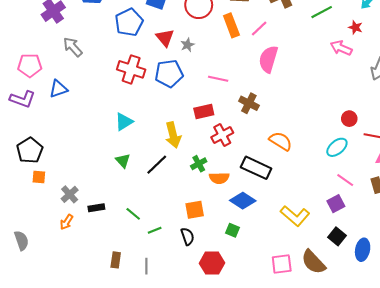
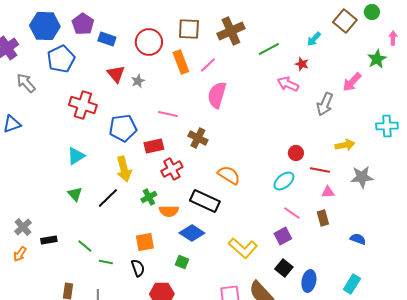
blue pentagon: (129, 22) -> (61, 59), moved
blue pentagon: (169, 74) -> (123, 128), moved
green line: (155, 230) -> (106, 262), turned 32

